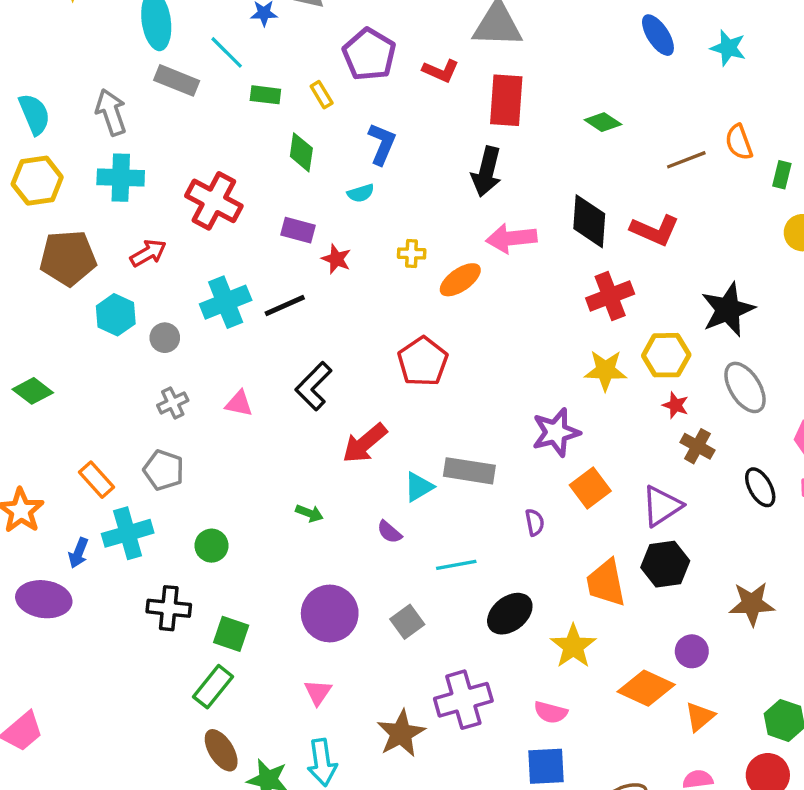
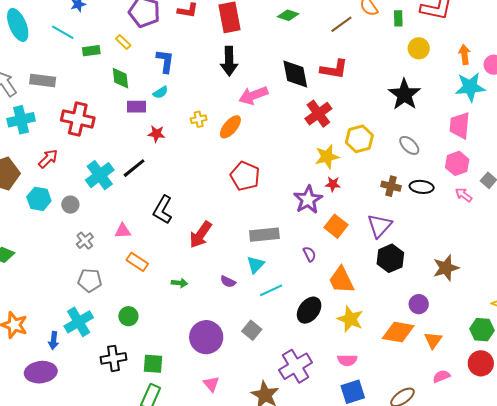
gray rectangle: (177, 80) -> (43, 80), moved
purple rectangle: (298, 230) -> (137, 107), moved
black star: (728, 310) -> (404, 94), moved
red pentagon: (423, 361) -> (245, 176), moved
gray ellipse: (745, 387) -> (409, 145), size x0.7
red star: (675, 405) -> (333, 184), moved
orange rectangle: (97, 480) -> (137, 262), moved
cyan triangle: (419, 487) -> (255, 265), moved
black ellipse: (760, 487) -> (422, 187), moved, turned -40
orange trapezoid: (606, 583) -> (341, 280), moved

